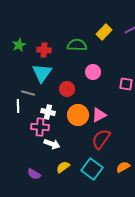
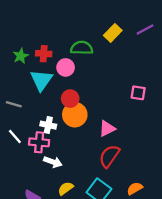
green star: (19, 45) -> (21, 56), moved
pink circle: (93, 72) -> (66, 67), moved
gray line: (28, 93) -> (14, 104), moved
white line: (18, 106) -> (15, 137), moved, turned -40
orange circle: (78, 115) -> (75, 115), moved

